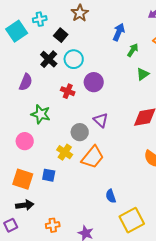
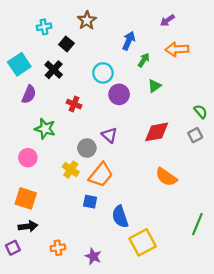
cyan square: (17, 31) -> (19, 64), moved
cyan circle: (74, 59) -> (103, 73), moved
purple circle: (94, 82) -> (119, 94), moved
blue square: (49, 175) -> (90, 202), moved
blue semicircle: (111, 196) -> (120, 217), size x1.5

